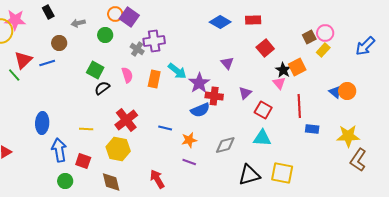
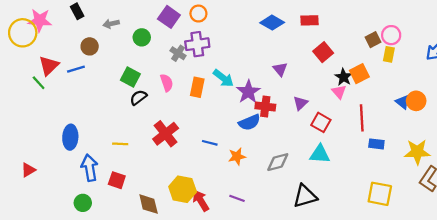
orange circle: (115, 14) -> (198, 14), moved
yellow rectangle: (323, 50) -> (389, 54), turned -32
yellow hexagon: (118, 149) -> (183, 189), moved
purple line: (189, 162) -> (237, 198), moved
yellow square: (282, 173) -> (380, 194), moved
green circle: (65, 181) -> (83, 203), moved

